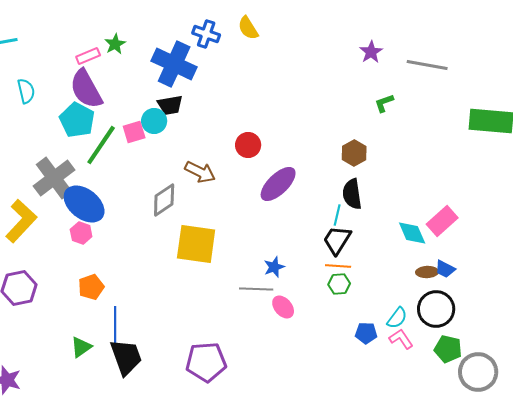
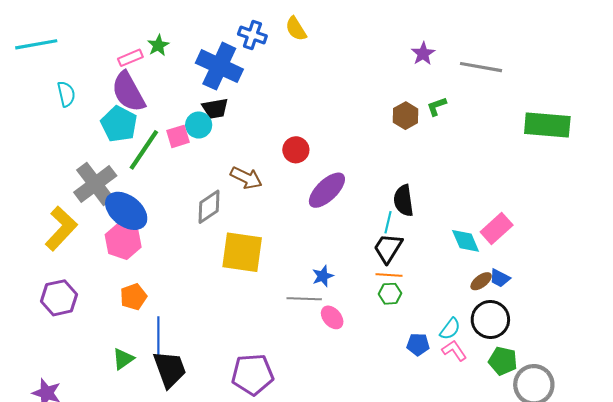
brown hexagon: (354, 153) -> (406, 116), moved
pink hexagon: (81, 233) -> (123, 241), size x1.6
brown ellipse: (427, 272) -> (481, 281), turned -35

